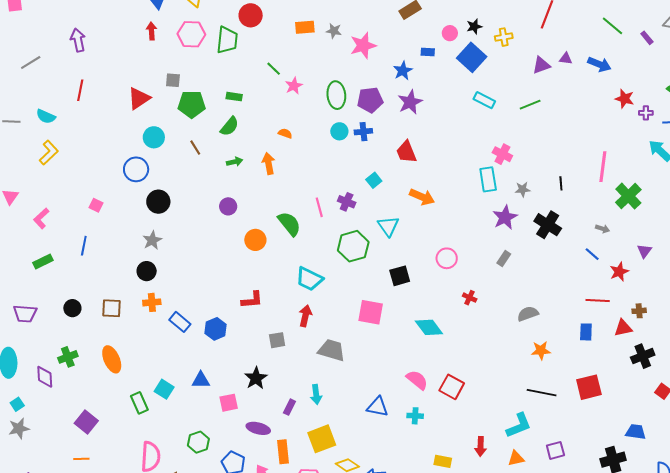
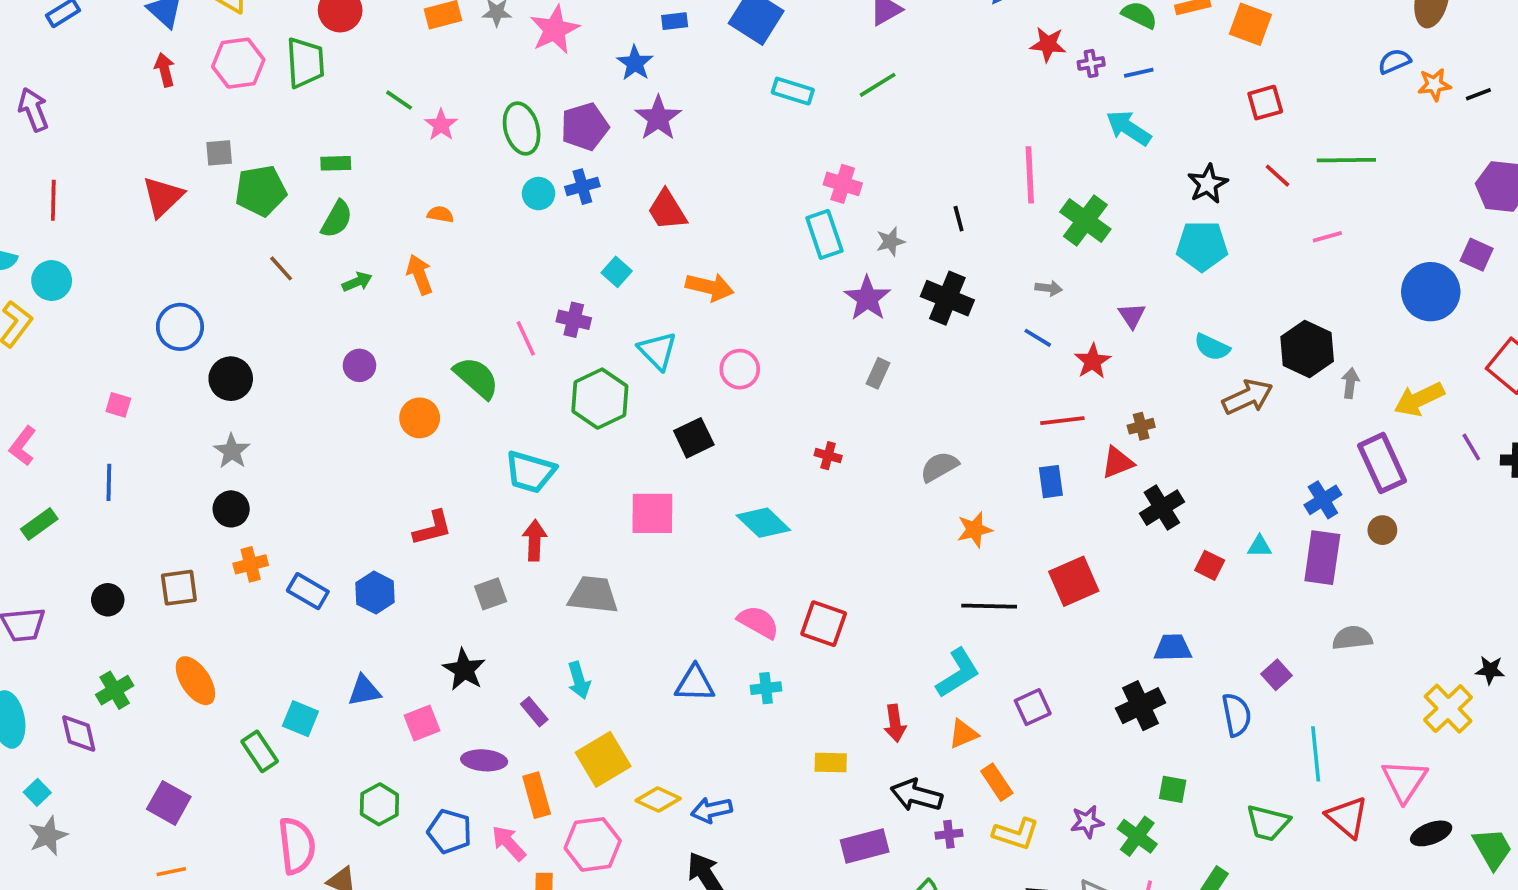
cyan circle: (154, 137) -> (52, 281), moved
pink circle: (447, 258) -> (740, 369), moved
purple rectangle: (289, 407) -> (534, 712), turned -56

